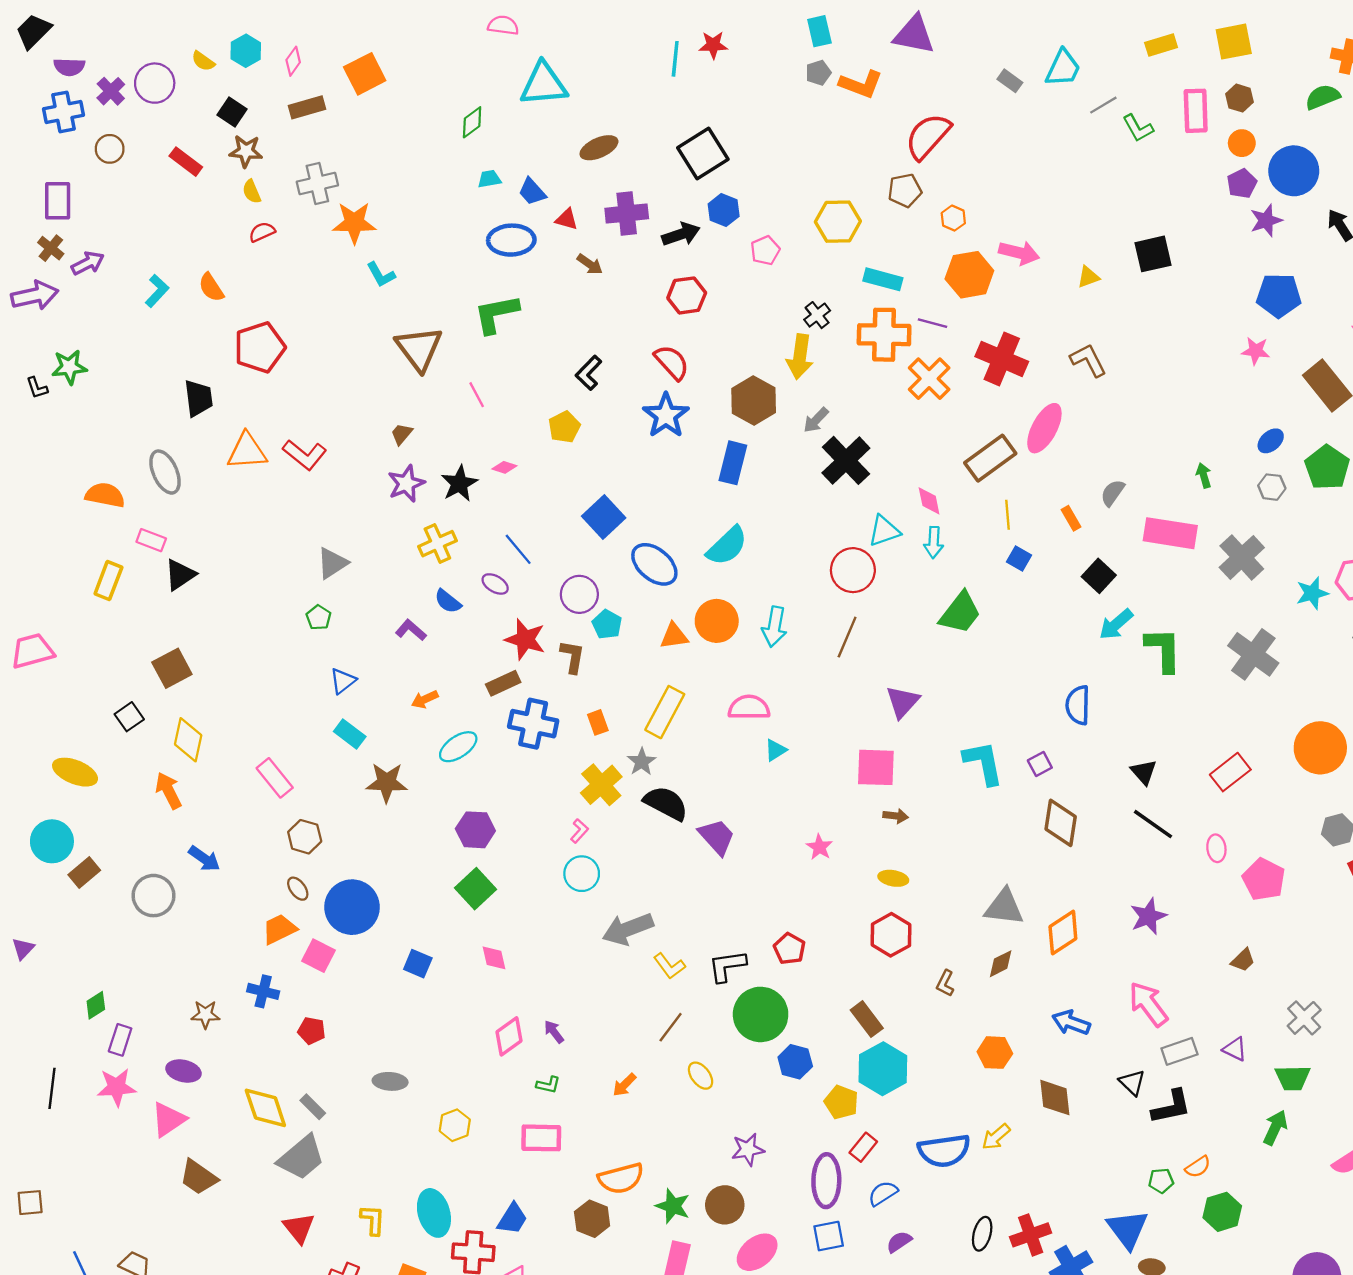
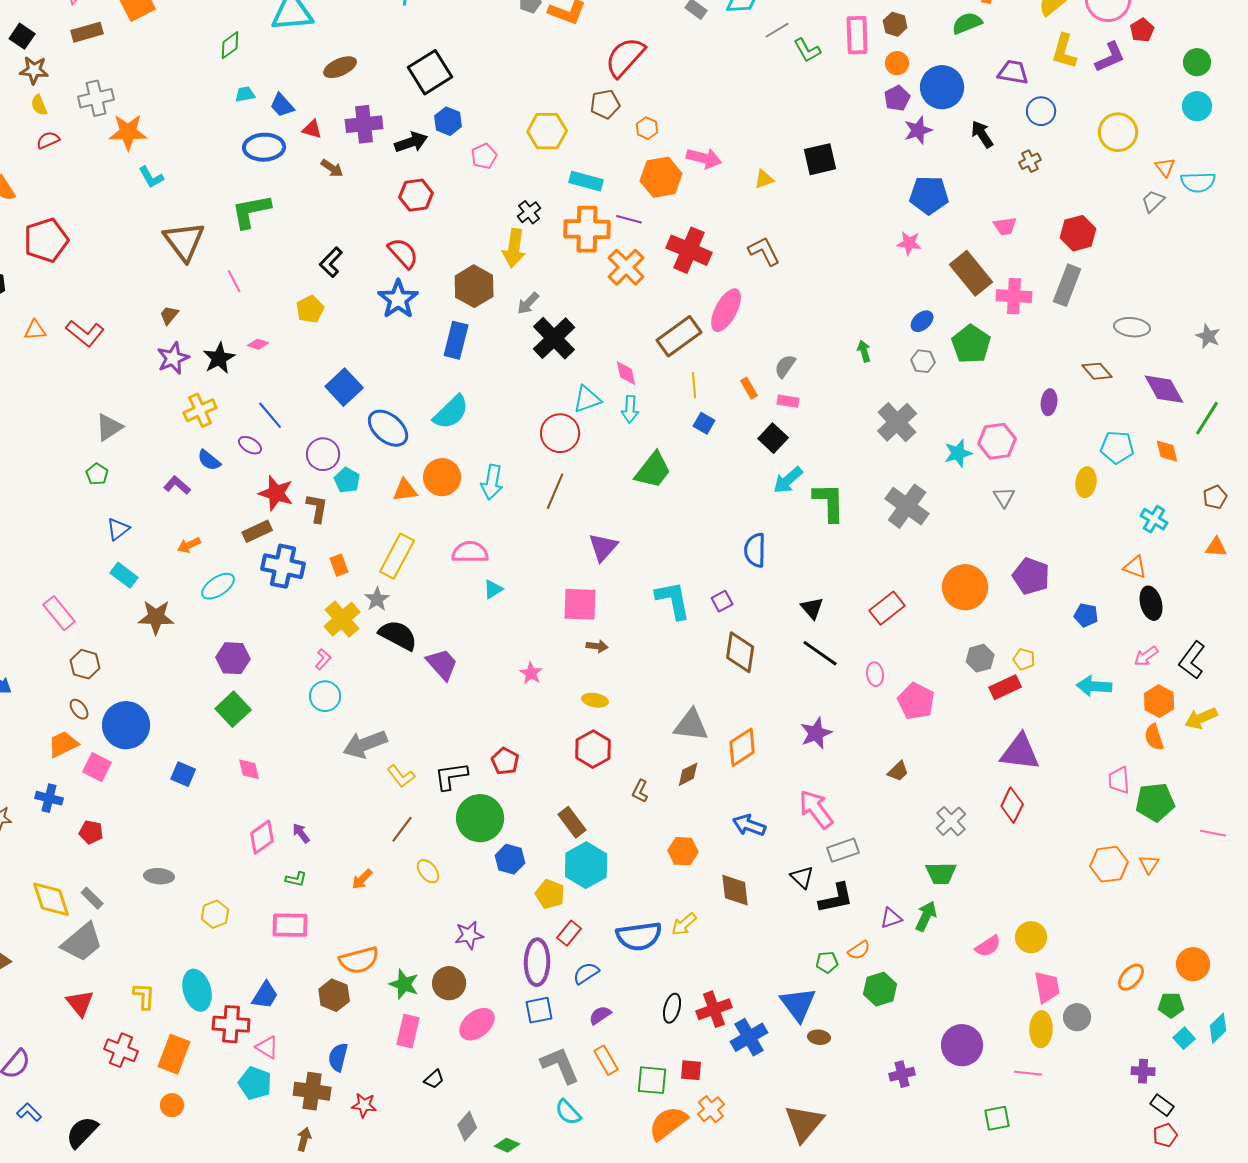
orange triangle: (247, 451) -> (35, 330), size x0.6
pink rectangle: (1170, 533) -> (788, 401), moved, size x0.5
purple triangle: (1235, 1049) -> (891, 918), moved, turned -45

